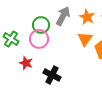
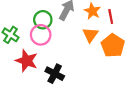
red star: (26, 63) -> (27, 61), size x1.5

